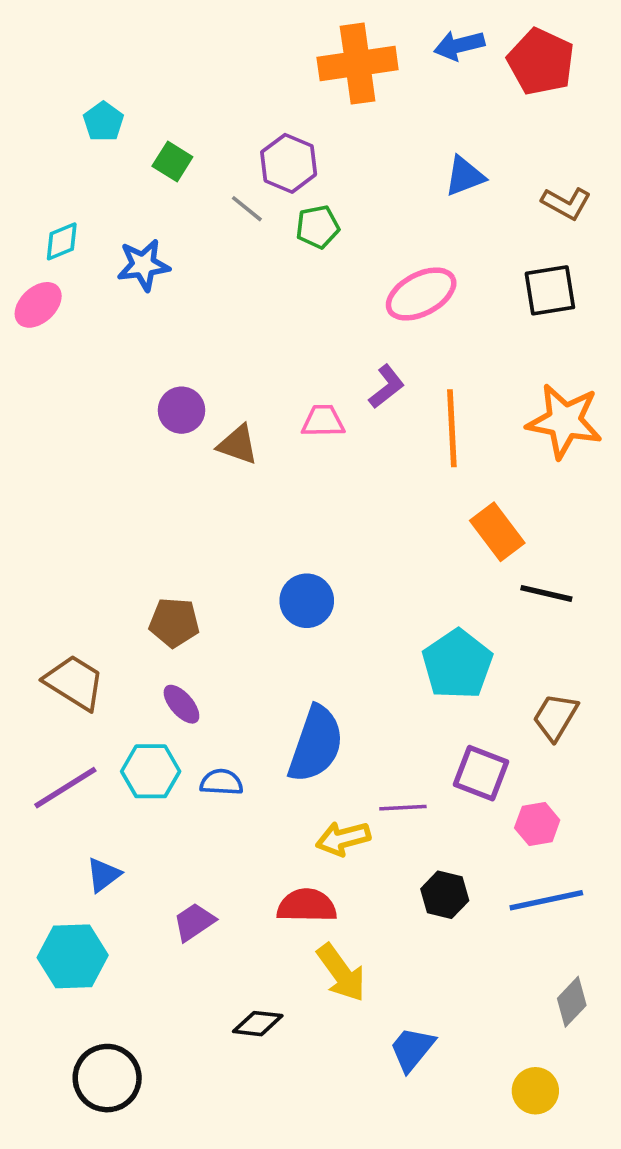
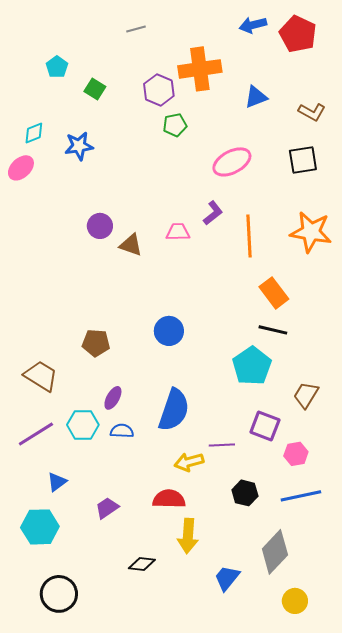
orange cross: (358, 64) -> (200, 69), moved
gray line: (247, 209) -> (136, 29), moved, turned -54
black line: (546, 593) -> (273, 330), moved
purple ellipse: (181, 704) -> (113, 398), moved, turned 70
yellow arrow: (341, 973) -> (188, 536), turned 40
gray diamond: (572, 1002) -> (275, 552), moved, size x1.6

